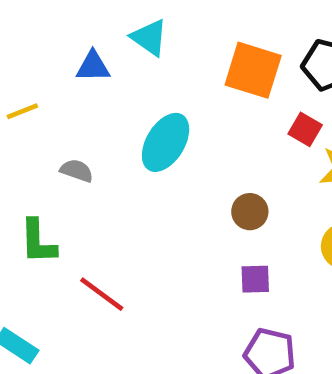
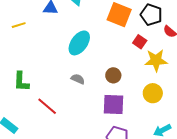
gray semicircle: (77, 171) -> (78, 79), moved
purple square: (255, 279) -> (114, 105), size x1.6

